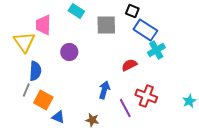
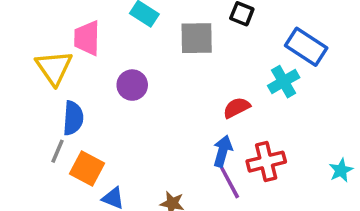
blue rectangle: (145, 30) -> (306, 47), moved
blue arrow: (104, 90) -> (223, 151), moved
red cross: (146, 96) -> (266, 162), turned -35

